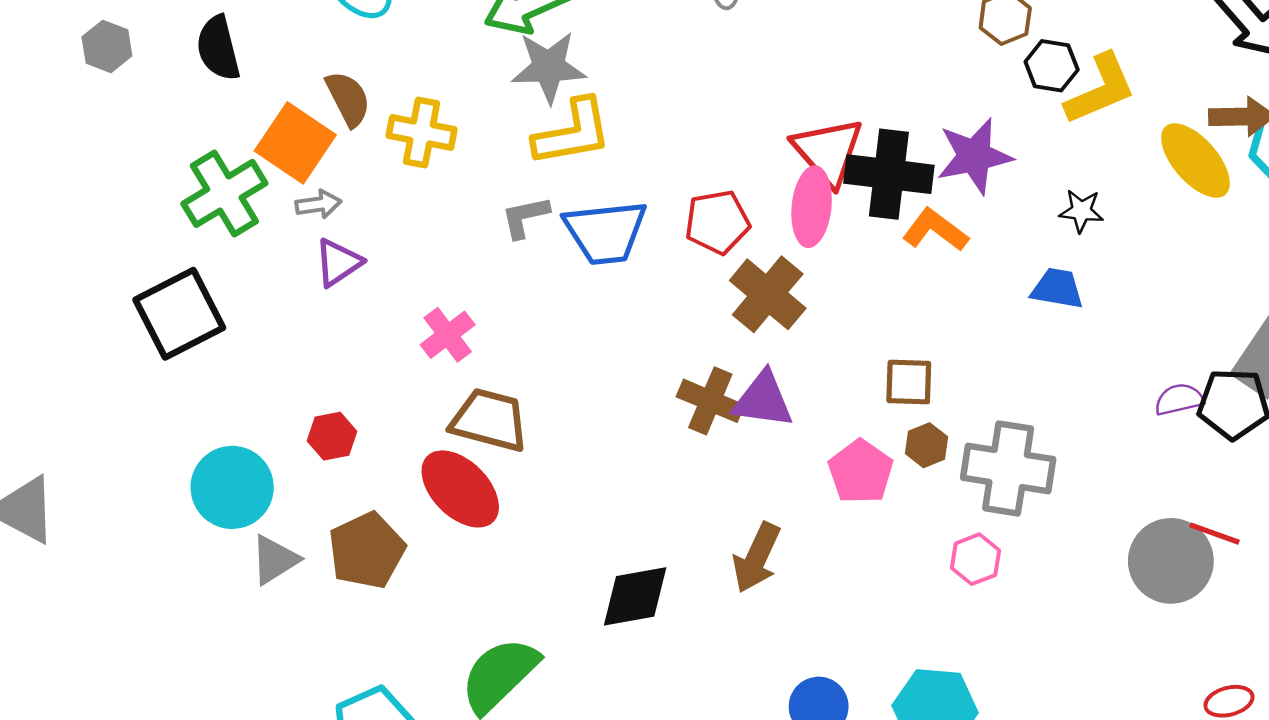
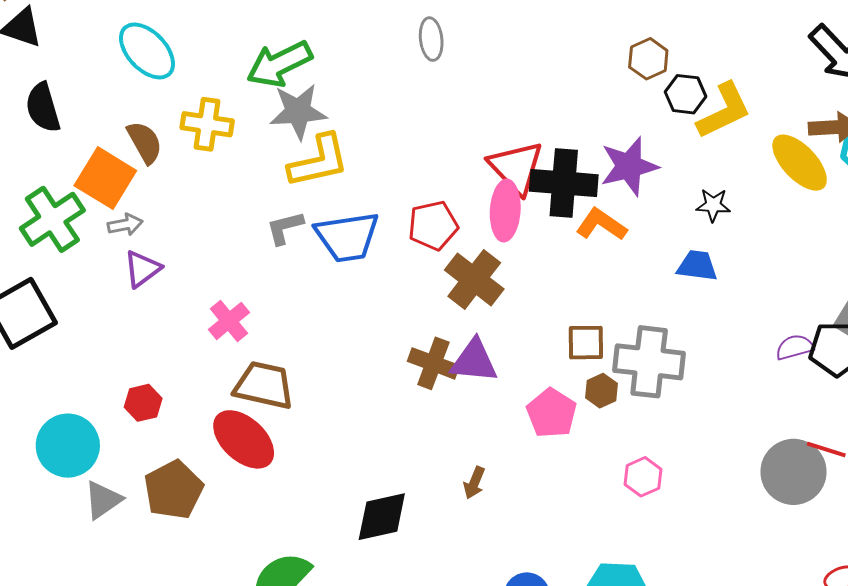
yellow cross: (422, 132) -> (207, 124), moved
gray cross: (1008, 468) -> (649, 362), moved
brown arrow: (757, 558) -> (474, 483), size x0.6

